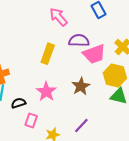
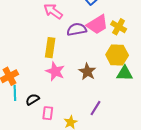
pink trapezoid: (94, 54) -> (97, 25), moved
pink star: (46, 92) -> (55, 71), moved

